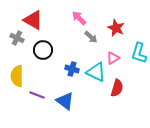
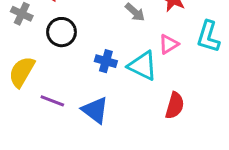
yellow semicircle: (17, 76) -> (22, 72), turned 30
red semicircle: (117, 88) -> (175, 105), moved

